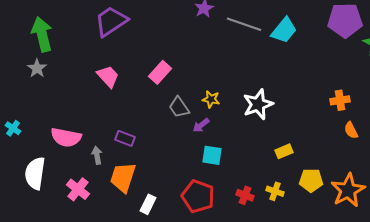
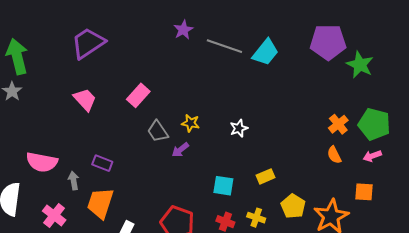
orange cross: (340, 100) -> (338, 124), moved, turned -30
white star: (258, 104) -> (239, 128), size x0.6
cyan square: (212, 155) -> (223, 186), moved
yellow pentagon: (311, 180) -> (293, 206), turned 30

